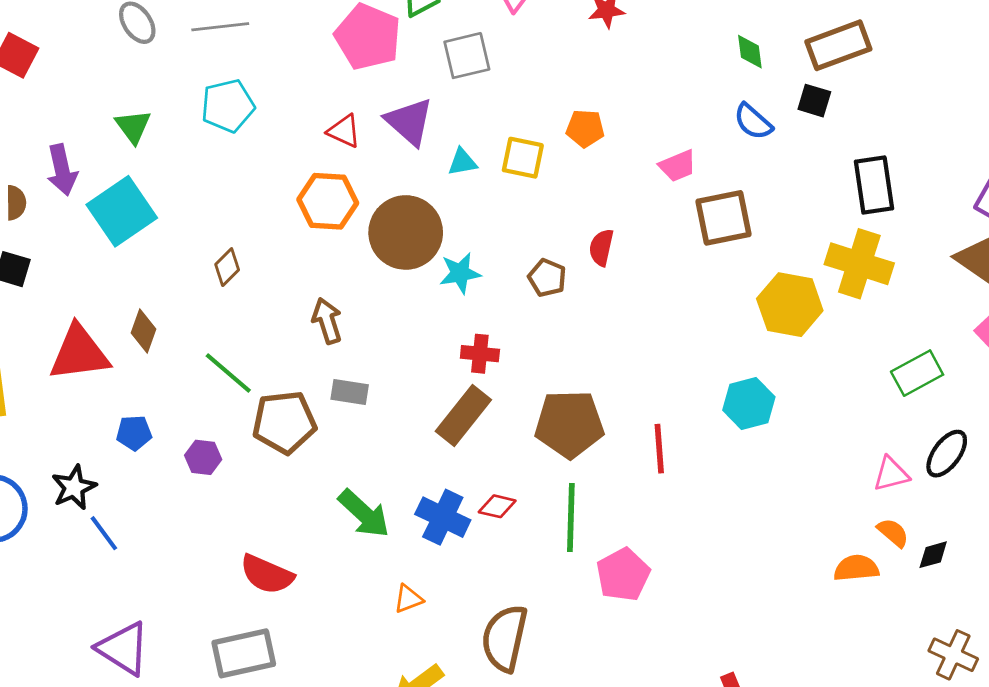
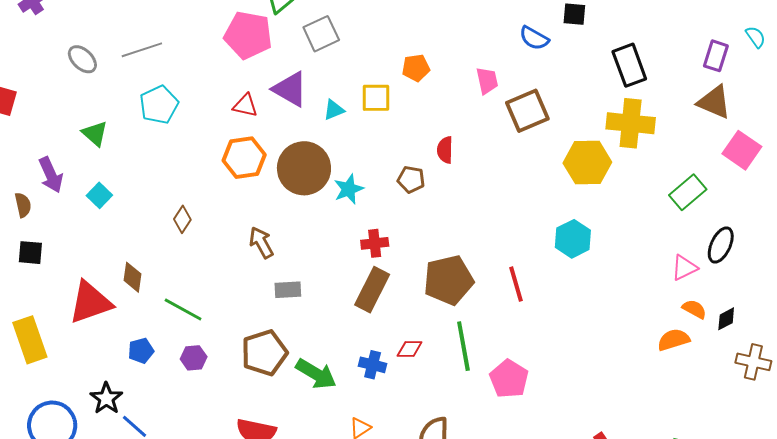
pink trapezoid: (678, 166) -> (487, 81), turned -68
cyan square: (122, 211) -> (99, 195), size x0.5
green line: (228, 373) -> (183, 310), moved
brown pentagon: (284, 422) -> (264, 353), moved
blue cross: (443, 517) -> (373, 365), size x0.7
brown cross: (953, 655) -> (753, 362), moved

